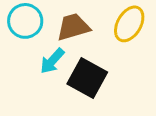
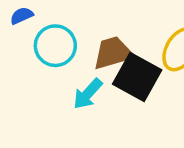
black square: (87, 78) -> (137, 77), moved

